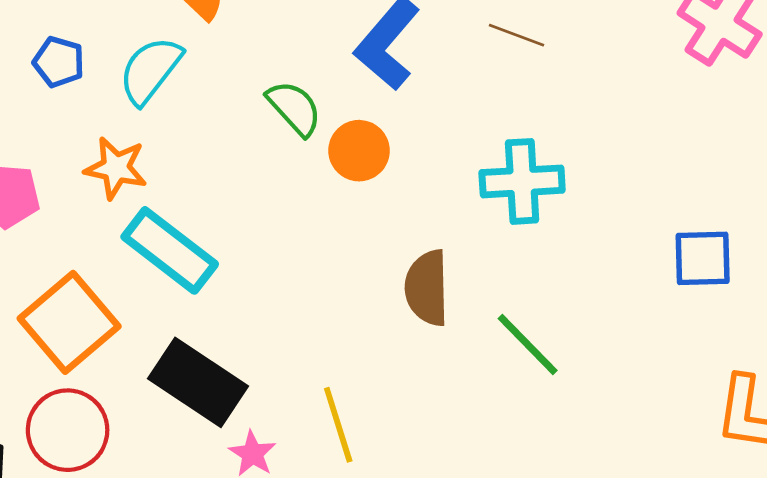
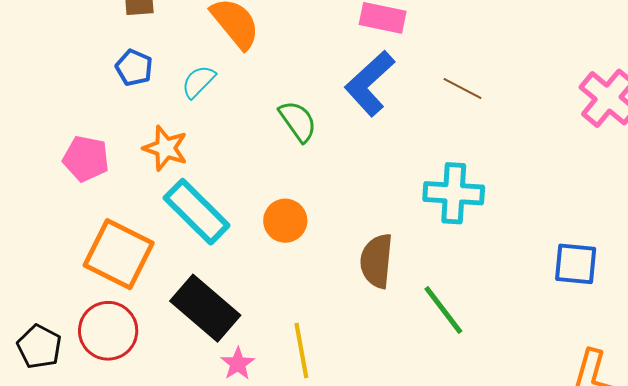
cyan semicircle: (150, 70) -> (199, 82), size x0.7
orange circle: (359, 151) -> (285, 221), moved
orange square: (69, 322) -> (119, 254), turned -30

